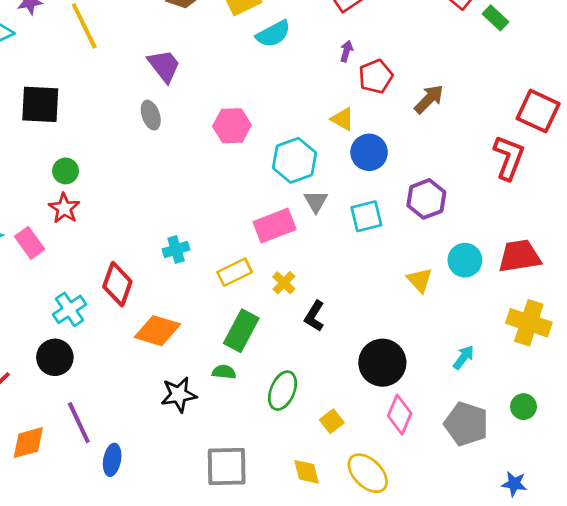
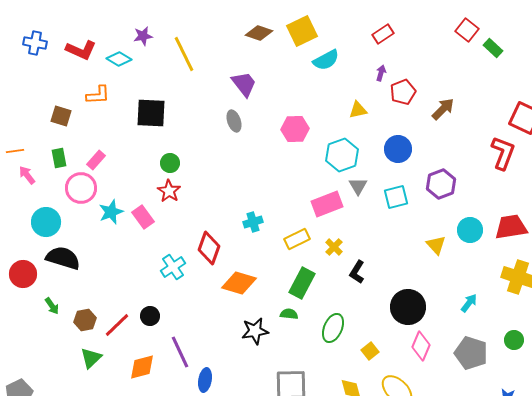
yellow triangle: (342, 119) -> (358, 110), moved, turned -42
black circle: (55, 357) -> (150, 316), moved, size x0.7

